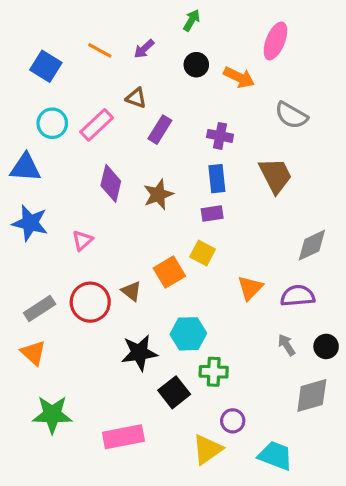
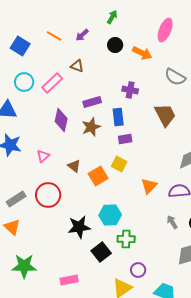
purple rectangle: (160, 130) -> (92, 102), moved, turned 42
blue rectangle: (217, 179) -> (118, 117), moved
brown triangle: (131, 291) -> (74, 166), moved
pink rectangle: (123, 437) -> (69, 280), size x0.7

